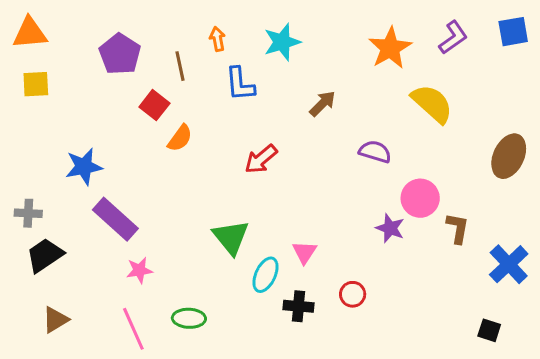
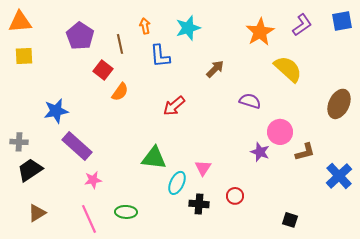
brown L-shape: (458, 228) -> (305, 152), turned 65
green triangle: (231, 237) -> (154, 158), turned -44
black square: (489, 330) -> (290, 220), moved

